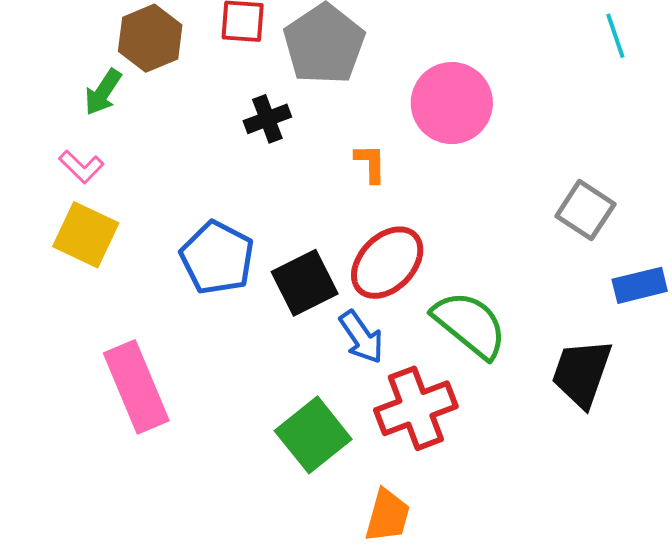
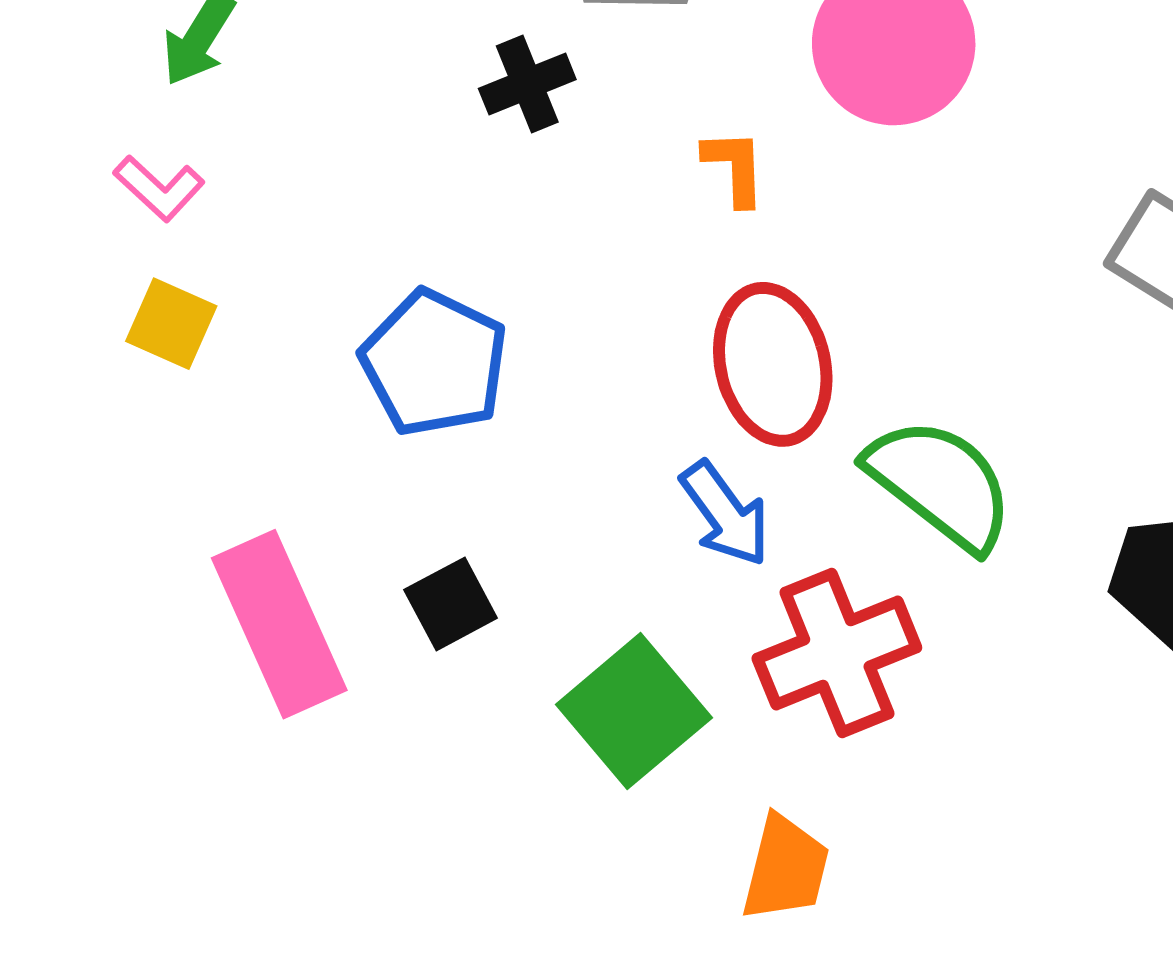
yellow square: (86, 235) -> (171, 324), size x0.7
red ellipse: (387, 263) -> (773, 364), turned -56
black square: (305, 283) -> (451, 604), moved, size x0.7

